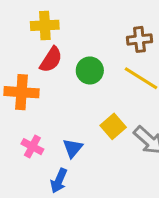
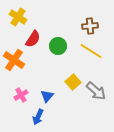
yellow cross: (45, 25) -> (18, 17), moved, turned 36
orange cross: (21, 92) -> (14, 60), turned 30
pink cross: (32, 147) -> (21, 95), turned 32

